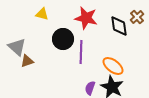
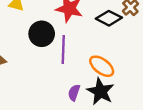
black diamond: (119, 26) -> (109, 18), turned -55

